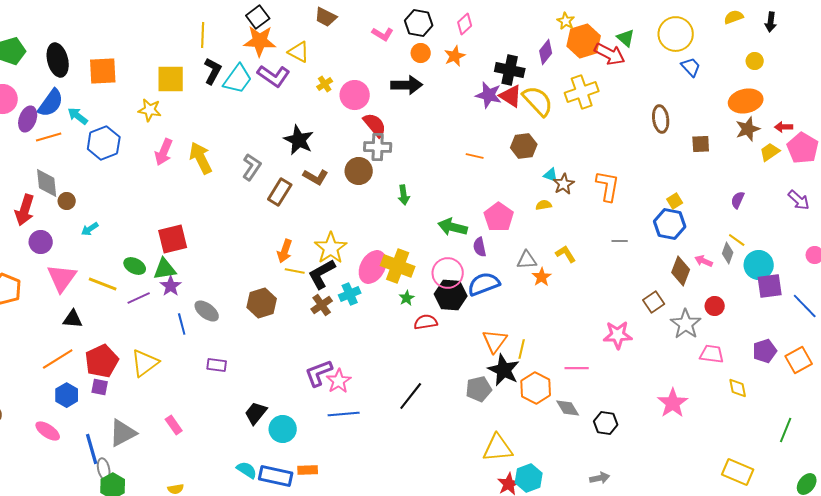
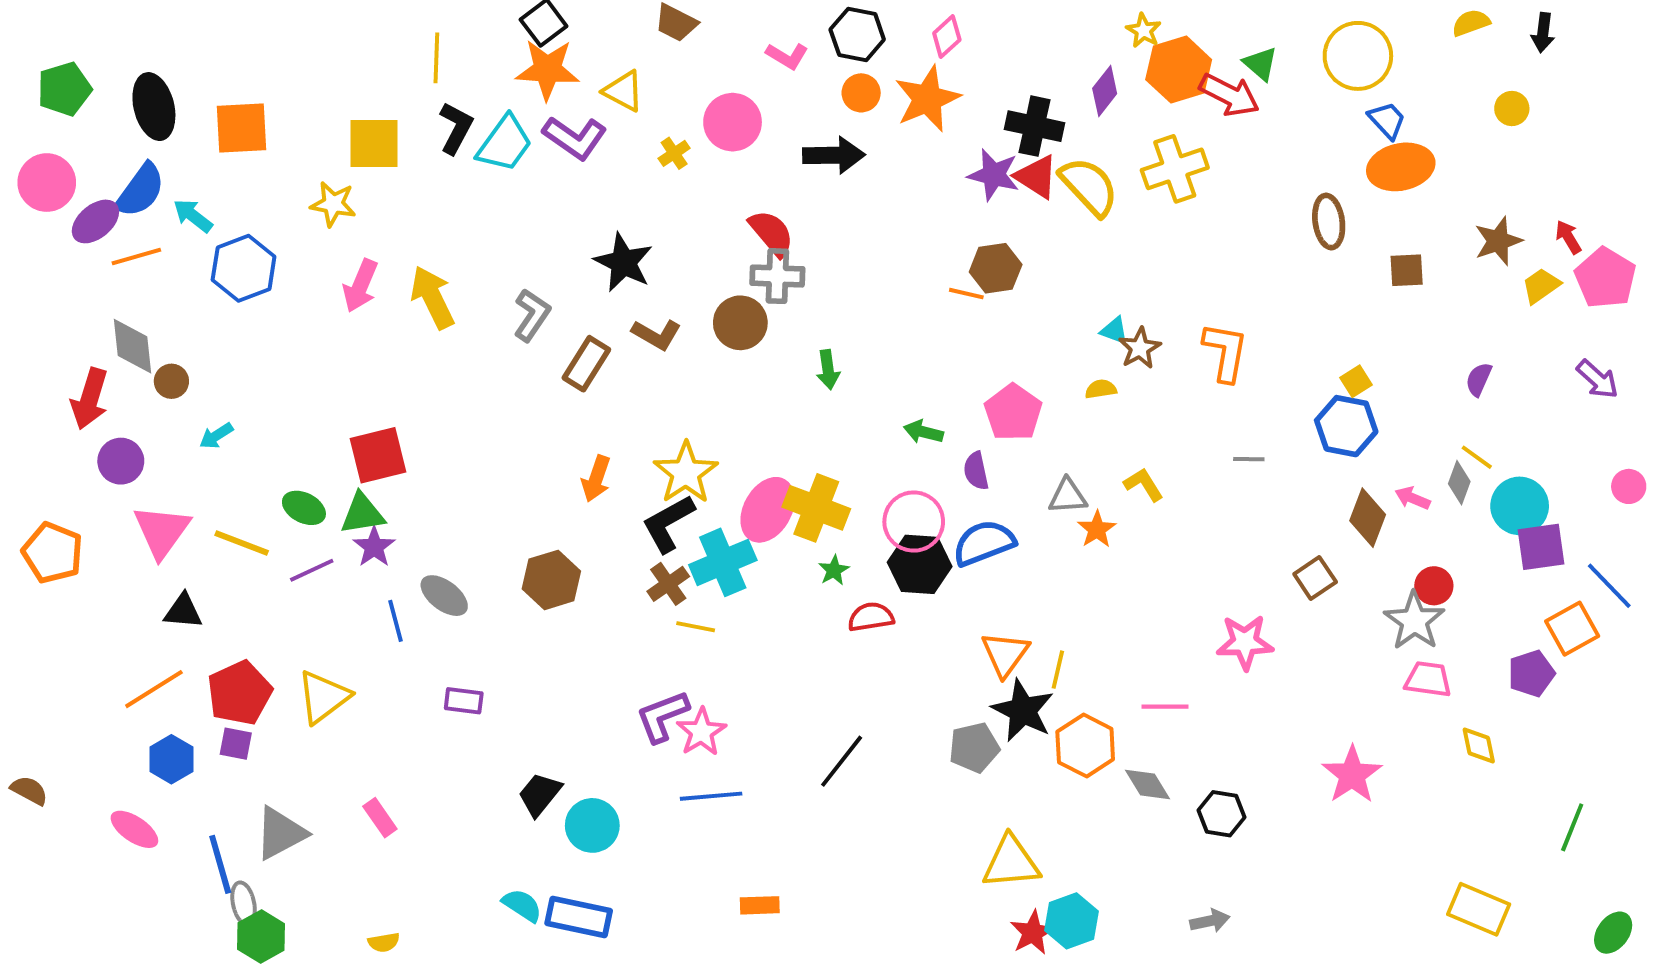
orange star: (455, 56) -> (927, 99), size x1.6
pink circle: (355, 95) -> (733, 122), moved
orange ellipse: (746, 101) -> (1401, 167), moved
purple ellipse: (28, 119) -> (95, 221), turned 30
red arrow: (784, 127) -> (1568, 237), turned 60
brown hexagon: (524, 146) -> (996, 268), moved
green arrow: (453, 227) -> (923, 432), size x0.7
yellow line: (295, 271) -> (696, 627), moved
cyan cross: (350, 294) -> (723, 562), size x1.5
gray star: (686, 324) -> (1414, 621), moved
orange square: (799, 360) -> (1572, 629), moved
orange rectangle: (308, 470) -> (760, 905), moved

